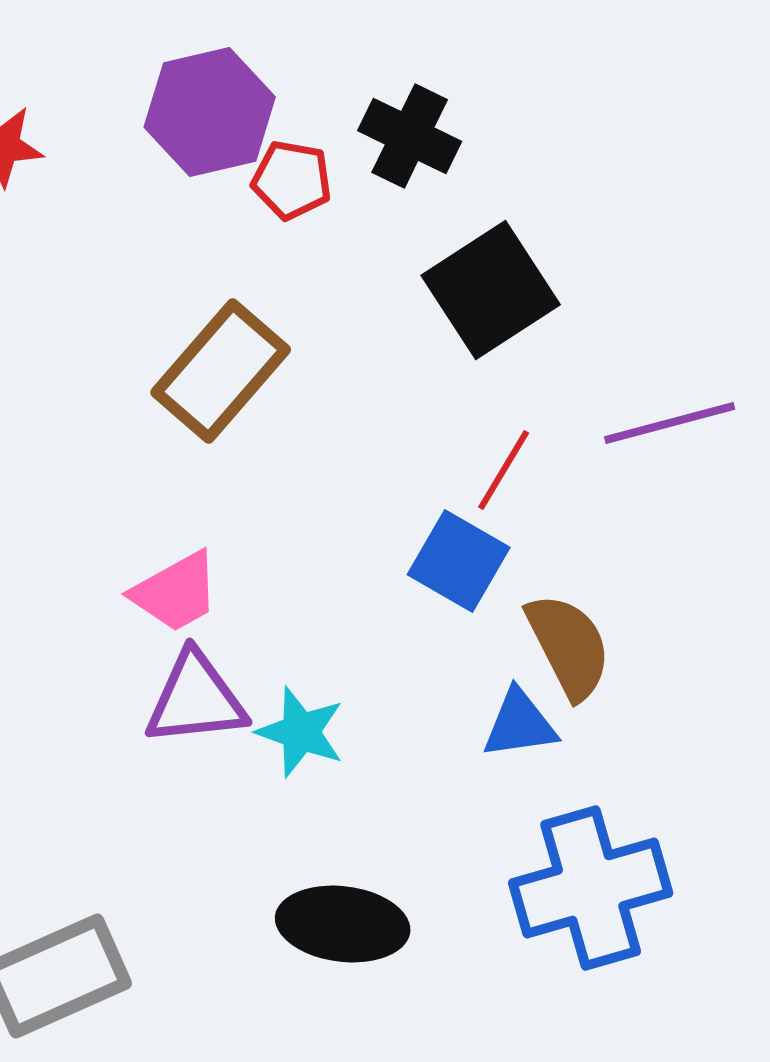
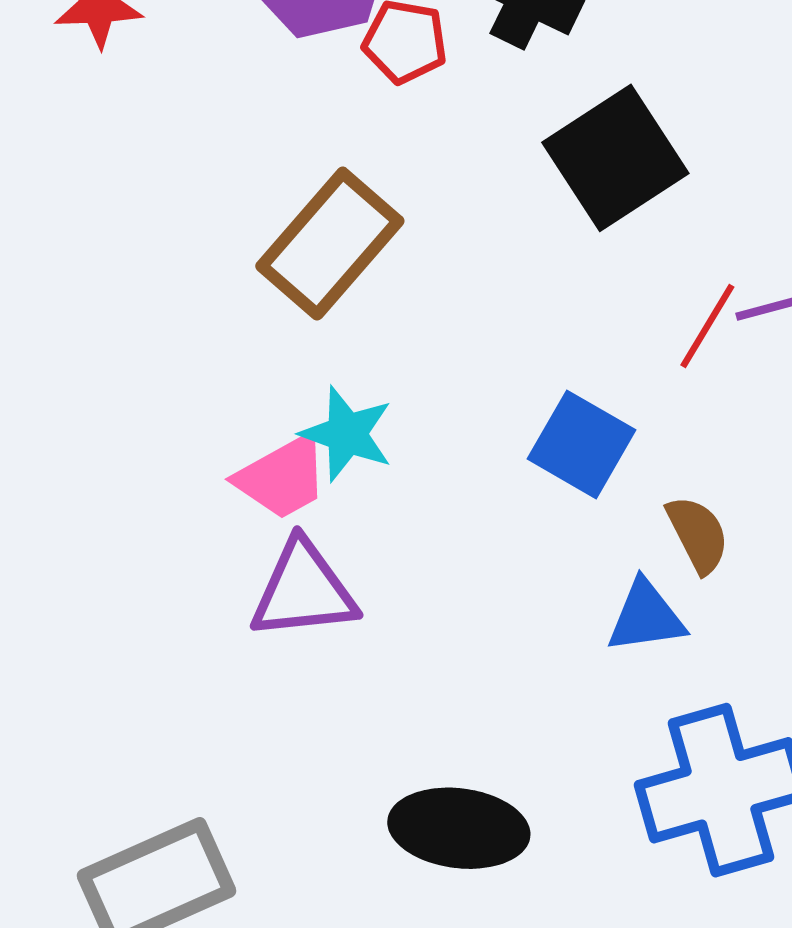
red line: (504, 470) -> (707, 326), moved
brown semicircle: (569, 646) -> (698, 534), size x0.7
cyan star: (301, 732) -> (347, 434), moved

